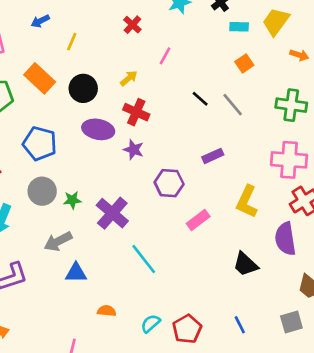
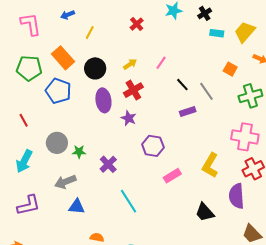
pink line: (165, 56) -> (161, 63), moved
orange square: (244, 63) -> (230, 69), moved, turned -32
green cross: (291, 105) -> (250, 96), turned -30
red cross: (136, 112) -> (133, 90), turned 30
purple ellipse: (98, 129) -> (103, 100), turned 65
blue pentagon: (40, 144) -> (58, 91), moved
purple rectangle: (213, 156) -> (188, 111), moved
purple cross: (112, 213) -> (108, 164), size x0.7

